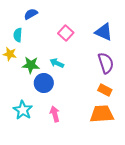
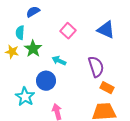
purple semicircle: (106, 63) -> (96, 67), moved
green star: (31, 65) -> (33, 49), moved, turned 30
cyan star: (23, 110) -> (25, 97), moved

